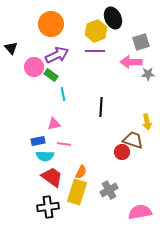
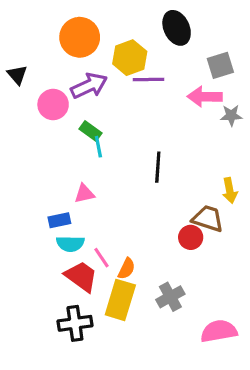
yellow hexagon: (96, 31) -> (130, 58), moved
green rectangle: (51, 75) -> (91, 131), moved
pink line: (64, 144) -> (102, 258), moved, turned 48

